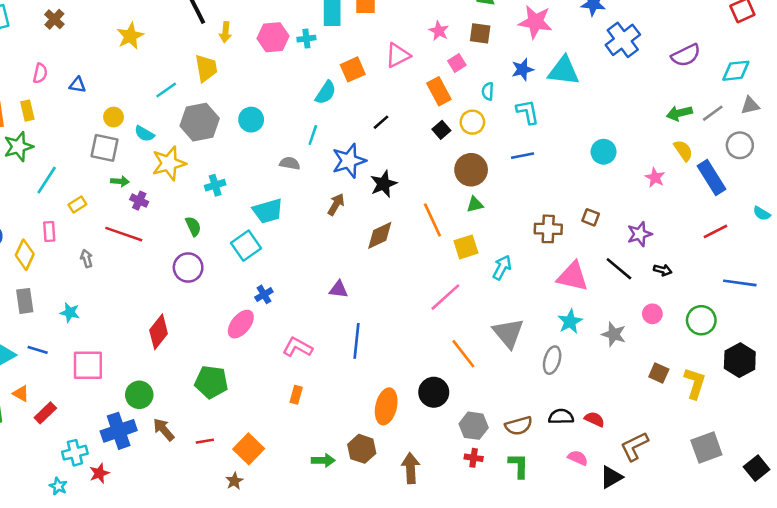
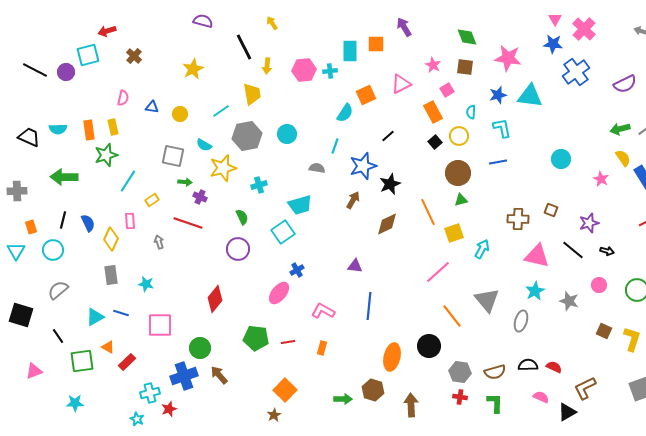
yellow circle: (114, 117) -> (180, 114), moved
red line: (205, 441) -> (288, 342), moved

